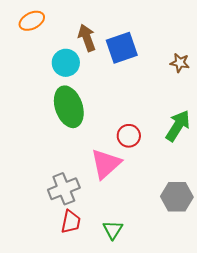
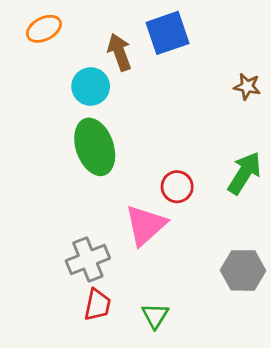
blue square: (122, 48) -> (167, 33), moved

